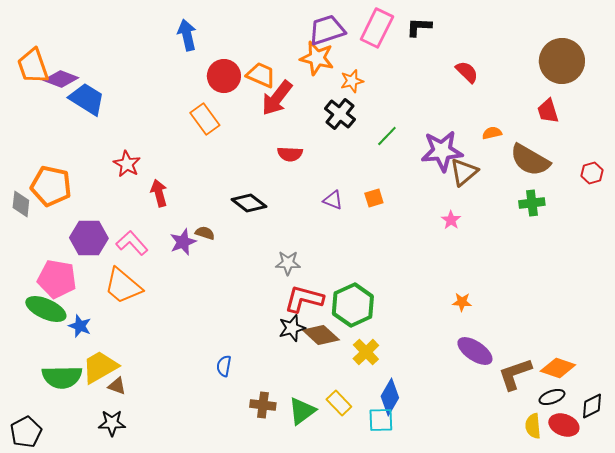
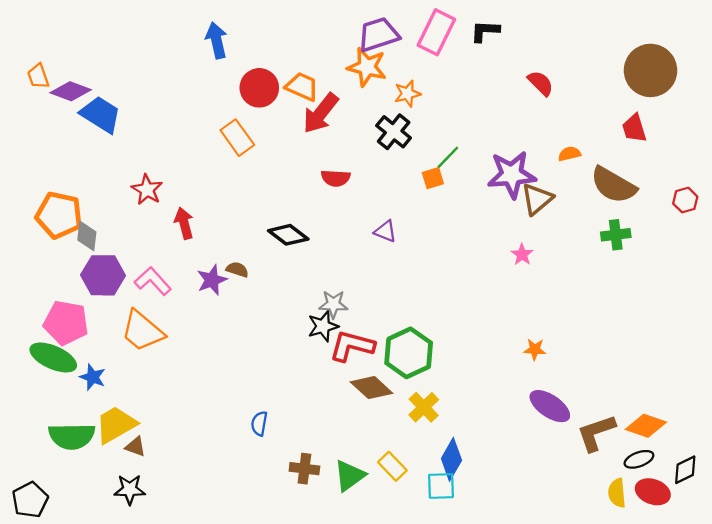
orange trapezoid: (33, 66) -> (38, 76), size x0.6
orange square: (374, 198) -> (433, 178), moved
gray diamond: (21, 204) -> (87, 236), moved
black star: (292, 328) -> (323, 326), moved

